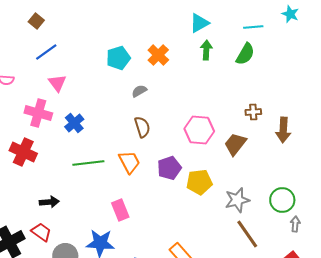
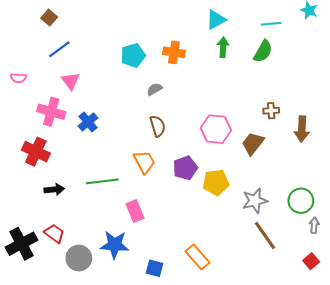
orange cross: (158, 55) -> (174, 52), turned -35
green line: (88, 163) -> (102, 181), moved
black arrow: (49, 202) -> (54, 189), moved

